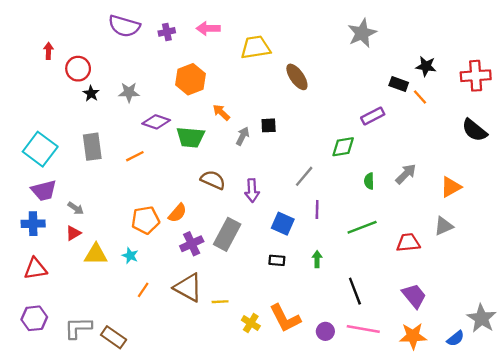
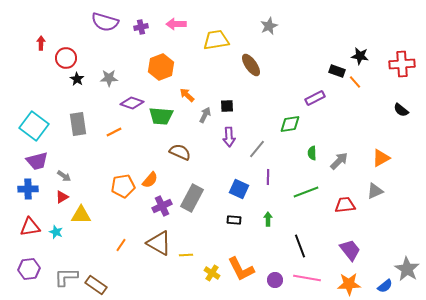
gray star: (362, 33) -> (269, 26), moved, size x0.7
black semicircle: (474, 130) -> (401, 110), size x0.7
gray arrow: (406, 174) -> (339, 161), moved
purple arrow: (252, 191) -> (229, 137), moved
cyan star: (130, 256) -> (56, 232), moved

